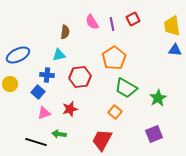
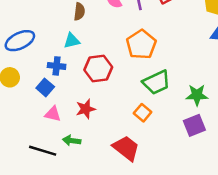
green trapezoid: (126, 88) -> (156, 82), turned -55
green star: (158, 98) -> (197, 95), turned 30
pink triangle: (44, 113) -> (53, 114), turned 32
purple square: (154, 134) -> (194, 125), moved
red trapezoid: (102, 140) -> (126, 148), turned 100

